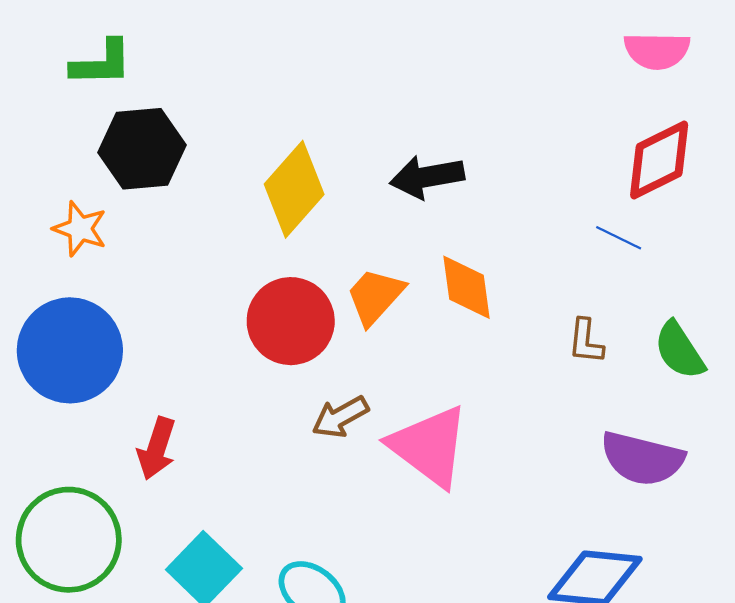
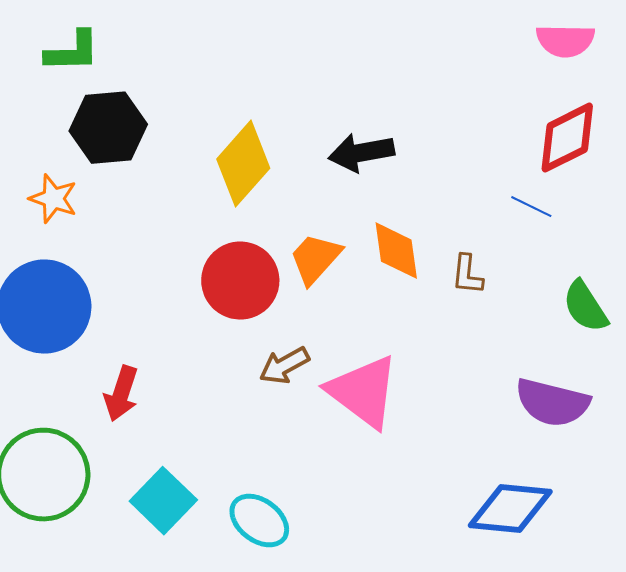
brown L-shape: (586, 341) -> (467, 275), moved

